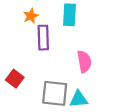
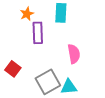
gray square: (55, 93) -> (48, 82), turned -35

